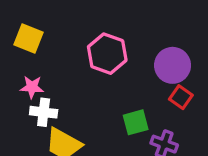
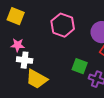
green square: (136, 122) -> (80, 66), turned 35

